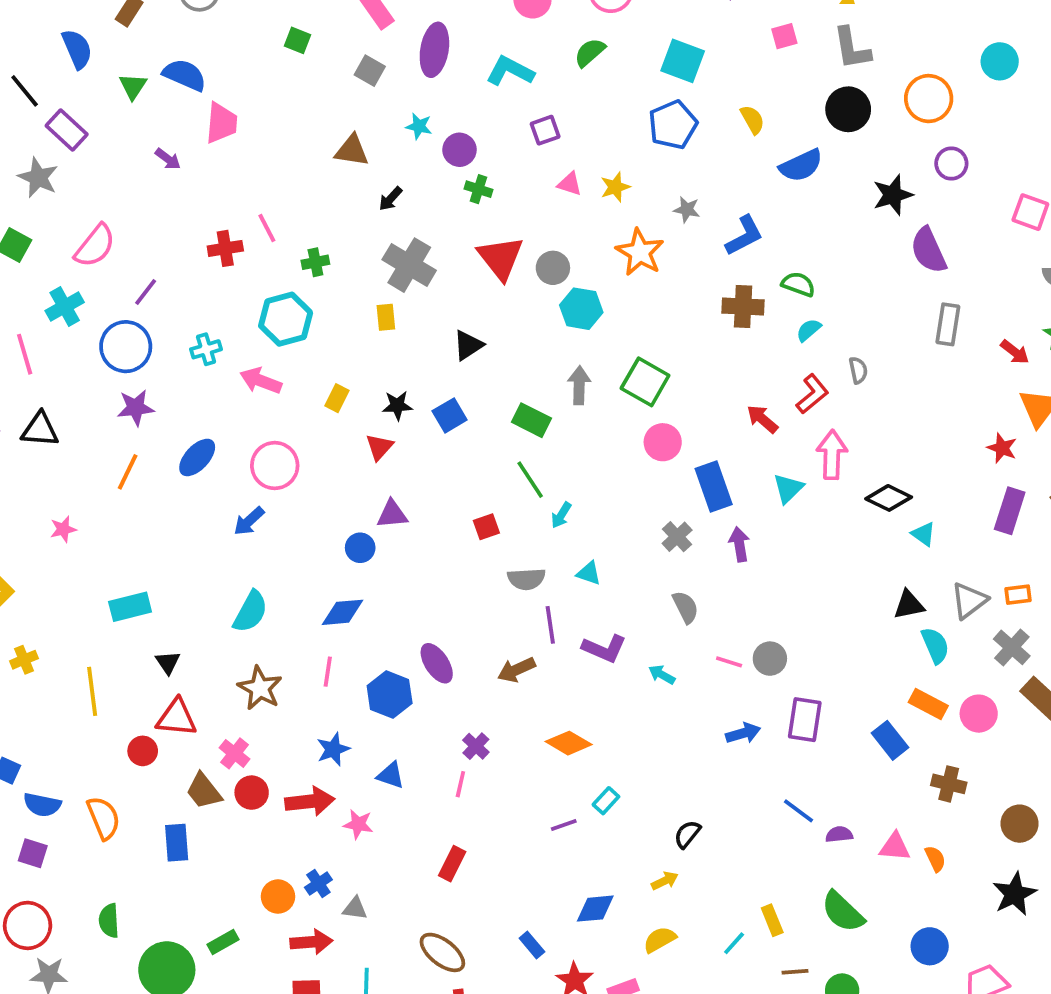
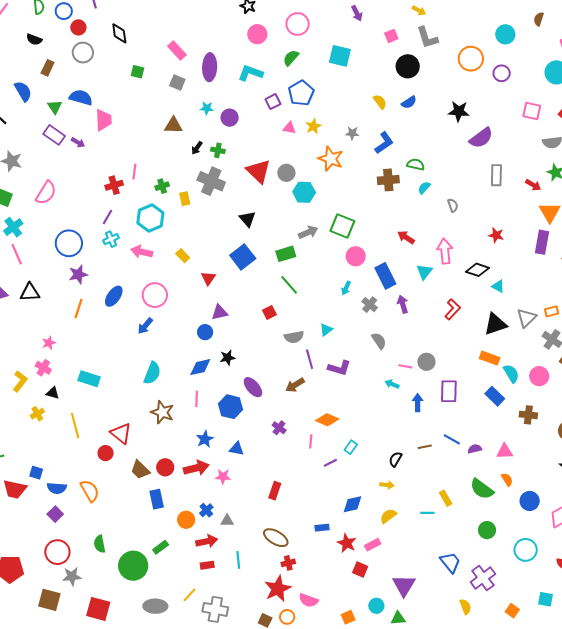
black circle: (848, 109) -> (408, 66), moved
yellow semicircle: (752, 120) -> (380, 102), moved
blue pentagon: (673, 125) -> (301, 93), moved
purple rectangle: (67, 130) -> (54, 135), moved
purple circle: (951, 164) -> (502, 73), moved
blue semicircle: (801, 166) -> (409, 102), size x0.7
green cross: (478, 189) -> (218, 150), moved
black star: (893, 195) -> (459, 111), turned 30
pink line: (267, 228) -> (134, 172), turned 42
purple semicircle: (928, 250) -> (481, 138), turned -95
purple line: (146, 292) -> (107, 217), moved
cyan cross: (65, 306) -> (13, 227), moved
yellow rectangle: (386, 317) -> (185, 199), moved
black triangle: (468, 345) -> (247, 219), turned -30
gray arrow: (579, 385) -> (308, 232), turned 72
red L-shape: (812, 394) -> (453, 309), moved
yellow rectangle: (337, 398) -> (183, 256), turned -64
black star: (397, 405) -> (228, 358), moved
blue square: (450, 415) -> (243, 257), size x1.4
green rectangle: (532, 420) -> (286, 254), turned -36
red star: (1002, 448) -> (496, 235), moved
purple rectangle: (1010, 511) -> (542, 242), moved
cyan arrow: (561, 515) -> (346, 288), moved
cyan triangle: (589, 573) -> (326, 330), turned -48
black triangle: (909, 605) -> (495, 324), size x1.4
cyan rectangle: (130, 607) -> (89, 379), turned 40
cyan semicircle: (935, 645) -> (511, 374), moved
black triangle: (168, 662) -> (53, 393), moved, turned -32
cyan arrow: (662, 675) -> (392, 384), moved
orange rectangle: (928, 704) -> (490, 358), moved
red triangle: (177, 718) -> (121, 433), turned 40
blue arrow: (743, 733) -> (418, 403), turned -66
pink cross: (235, 753) -> (43, 368), moved
pink line: (460, 784) -> (311, 441), moved
blue rectangle: (177, 843) -> (157, 499), moved
purple square: (33, 853) -> (55, 514), turned 35
orange semicircle: (935, 859) -> (507, 479), moved
yellow arrow: (665, 881) -> (387, 485), turned 40
cyan line: (734, 943) -> (427, 513), turned 56
blue rectangle: (532, 945) -> (322, 528), turned -48
brown line: (795, 972) -> (425, 447), moved

